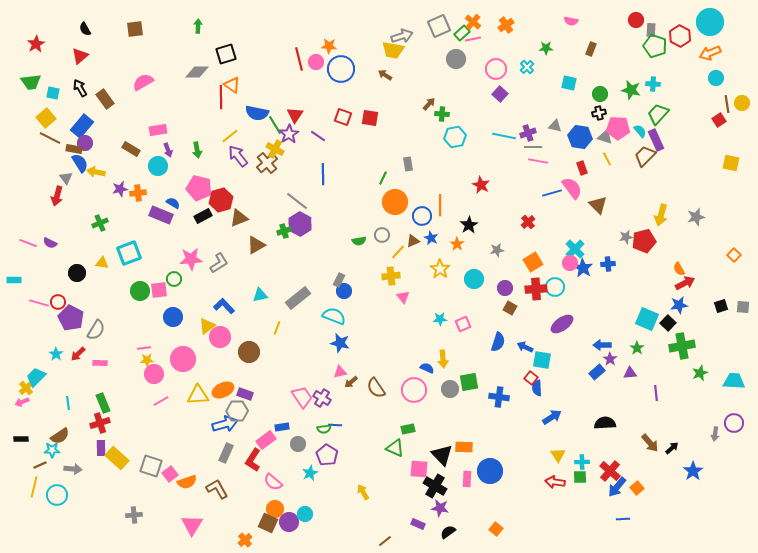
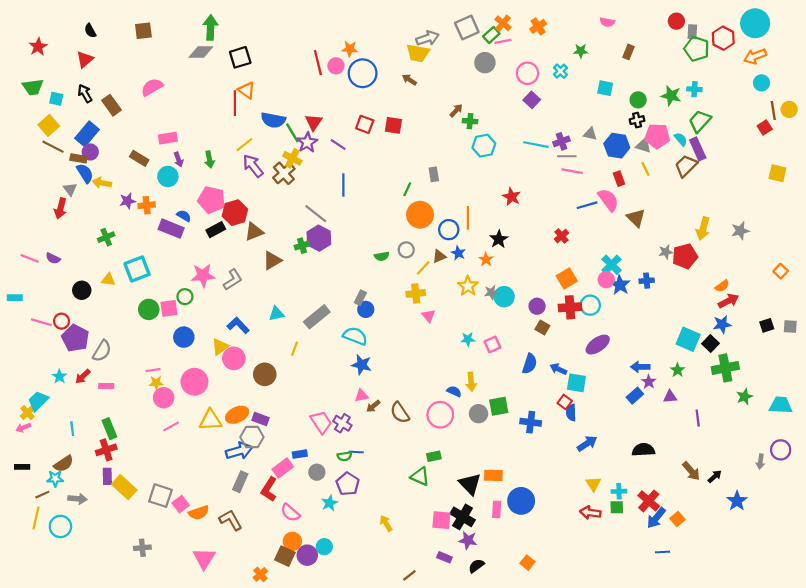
green arrow: (198, 26) -> (210, 28), size x1.6
gray diamond: (197, 72) -> (201, 52), moved
gray star: (497, 250) -> (491, 292), moved
orange semicircle: (679, 269) -> (722, 286), turned -96
pink square: (419, 469) -> (441, 520), moved

